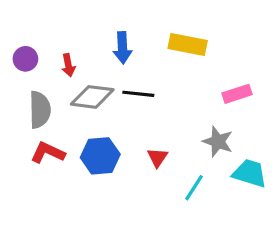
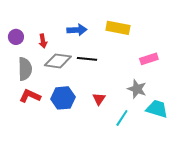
blue arrow: (122, 48) -> (77, 30), turned -90

